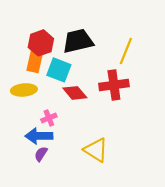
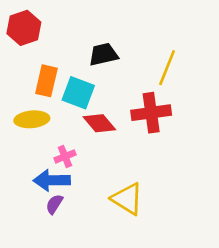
black trapezoid: (78, 41) -> (103, 54), size x0.7
red hexagon: (41, 43) -> (24, 28), moved

